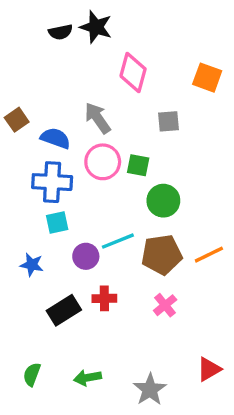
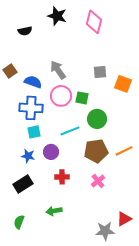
black semicircle: (61, 32) -> (25, 31), moved
pink diamond: (133, 72) -> (94, 22), moved
orange square: (207, 78) -> (123, 84), moved
cyan line: (118, 241) -> (70, 131), moved
blue star: (32, 265) -> (28, 156), moved
black rectangle: (64, 310) -> (23, 184), moved
green arrow: (87, 378) -> (54, 211), moved
gray star: (150, 389) -> (105, 231), moved, turned 30

